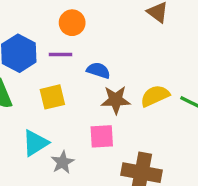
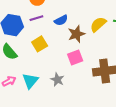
blue semicircle: (98, 70) -> (61, 20), turned 152
cyan triangle: (35, 143) -> (30, 81), moved

